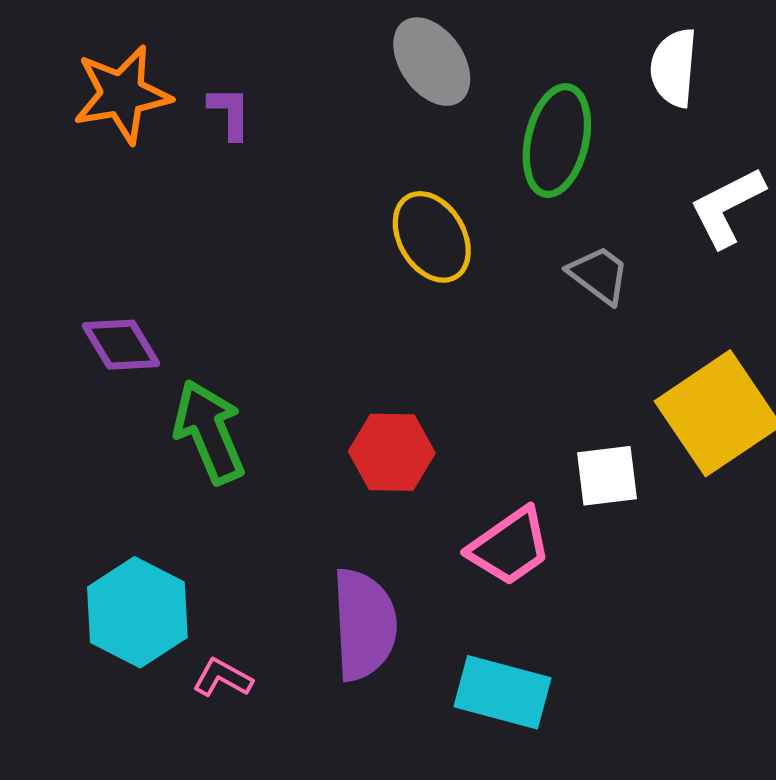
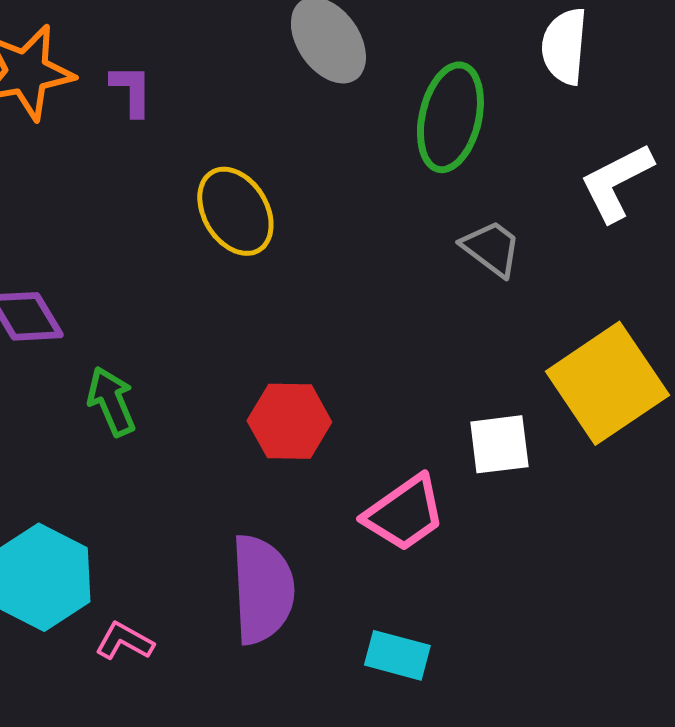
yellow ellipse: (432, 237) -> (235, 211), moved
green arrow: (209, 432) -> (111, 401), size x0.7
cyan rectangle: (502, 692) -> (397, 655), size x0.7

